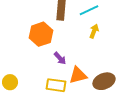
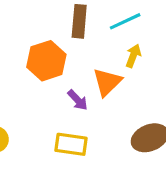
orange triangle: (78, 75) -> (107, 82), moved, turned -30

